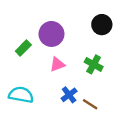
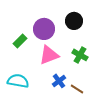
black circle: (102, 25) -> (74, 21), moved
pink triangle: (57, 64) -> (49, 55), size x1.5

